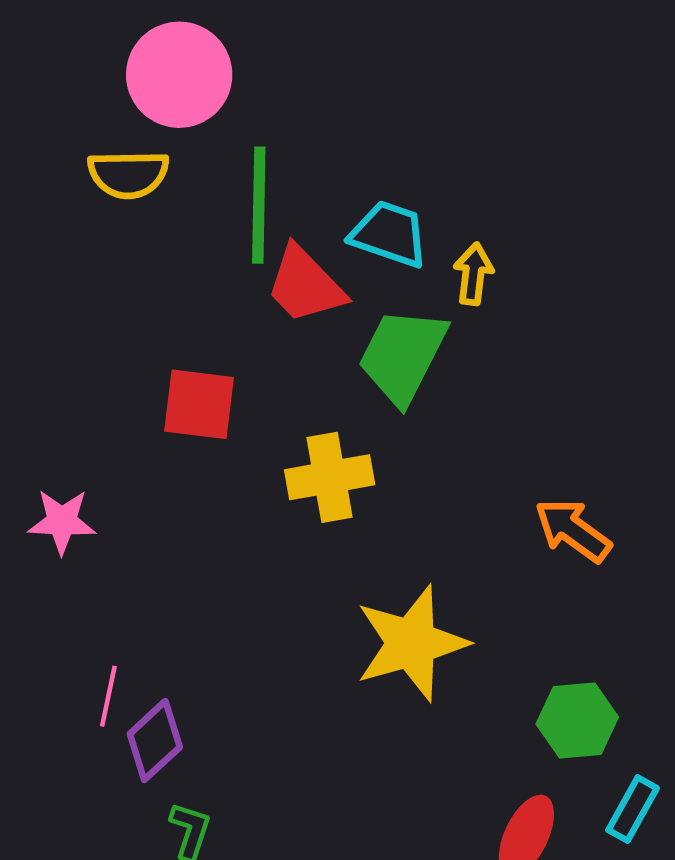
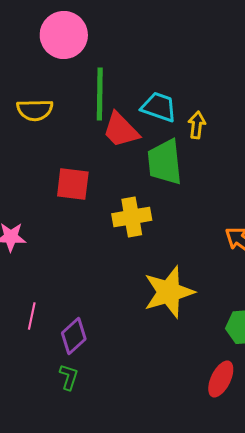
yellow semicircle: (128, 174) -> (35, 110), moved
green trapezoid: (403, 356) -> (165, 162), turned -33
purple diamond: (155, 740) -> (74, 336), moved

